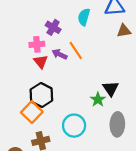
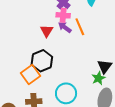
pink cross: (37, 44) -> (63, 15), moved
green star: (98, 100) -> (98, 78), moved

